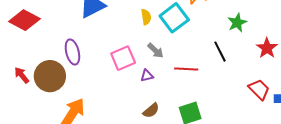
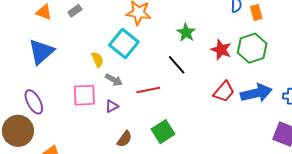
yellow semicircle: (146, 17) -> (97, 60), moved
pink square: (123, 58) -> (84, 95), turned 35
red trapezoid: (259, 89) -> (224, 92), turned 100

